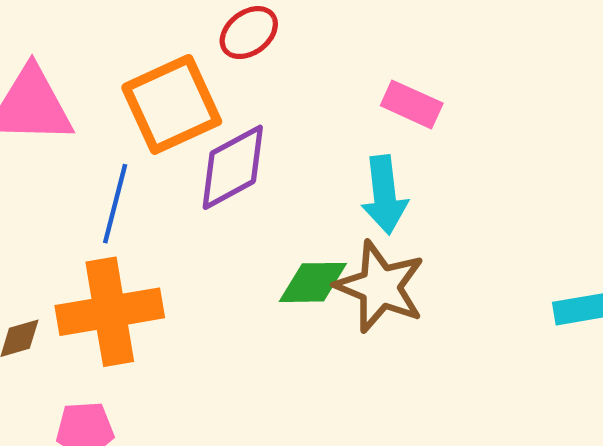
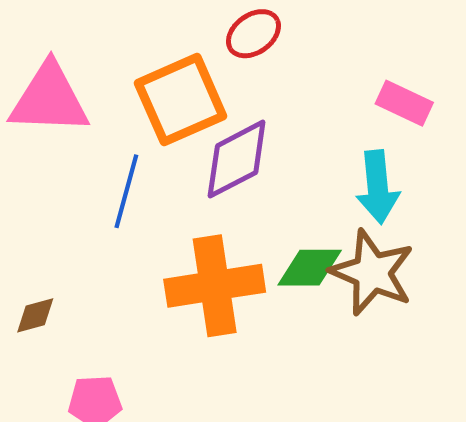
orange cross: (110, 312) -> (215, 286), moved

